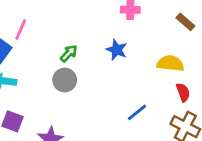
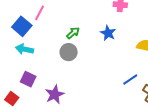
blue line: (137, 112) -> (130, 79), moved

